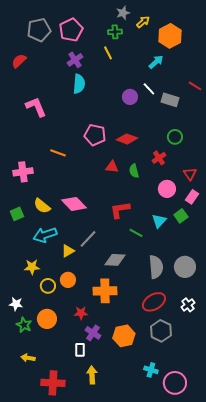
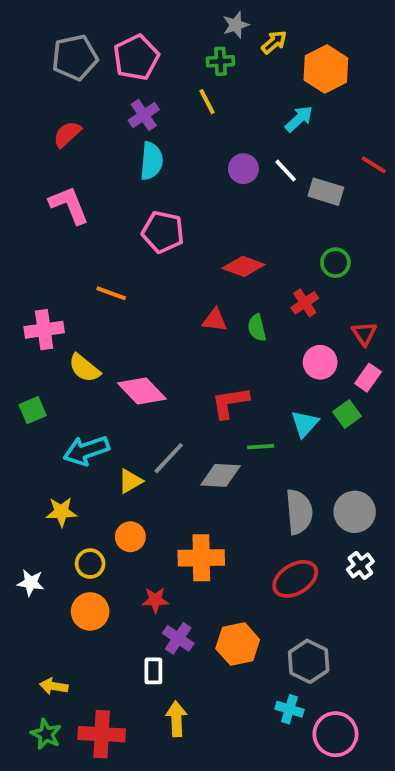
red semicircle: (19, 61) -> (67, 134), moved
purple circle: (130, 97) -> (243, 169), moved
pink pentagon: (95, 135) -> (163, 232), moved
yellow semicircle: (42, 206) -> (84, 368), moved
green line: (136, 233) -> (261, 447), turned -32
gray diamond: (115, 260) -> (220, 475), moved
yellow circle: (48, 286) -> (90, 564), moved
white cross: (188, 305) -> (360, 565), moved
green star: (24, 325) -> (46, 734), moved
gray hexagon: (161, 331) -> (309, 661), moved

